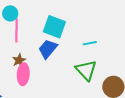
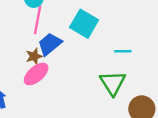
blue trapezoid: (48, 49) -> (50, 44), moved
pink ellipse: (23, 74) -> (36, 74), turned 35

